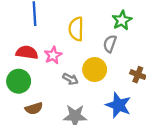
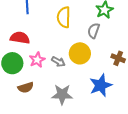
pink star: (53, 55) -> (37, 60), moved
blue star: (118, 105) -> (101, 85), turned 30

